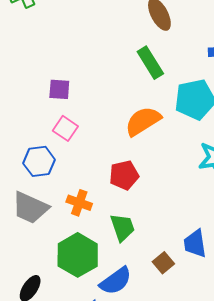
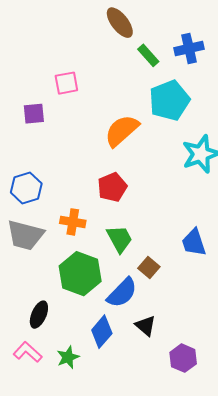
green rectangle: (150, 63) -> (148, 55), moved, size x0.7
pink square: (65, 128) -> (66, 83), moved, turned -35
brown square: (163, 263) -> (149, 268), moved

